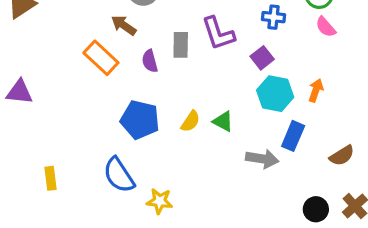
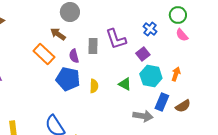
blue cross: (274, 17) -> (150, 29), turned 32
blue pentagon: (140, 120) -> (68, 79), moved
yellow semicircle: (190, 121) -> (94, 86), moved, turned -32
green triangle: (223, 121) -> (125, 84), moved
brown semicircle: (342, 156) -> (183, 106), moved

